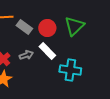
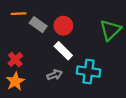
green triangle: (74, 26) -> (110, 30), moved
gray arrow: (26, 55) -> (55, 75), moved

